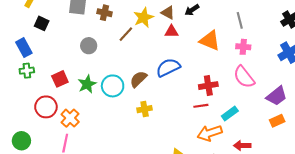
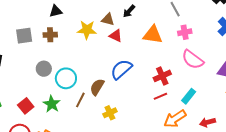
yellow star: (143, 18) -> (87, 30), turned -30
red triangle: (171, 32) -> (116, 36), turned 40
brown line: (126, 34) -> (80, 100), moved
cyan circle: (113, 86) -> (66, 78), moved

